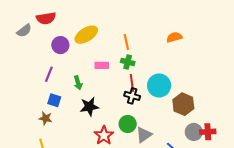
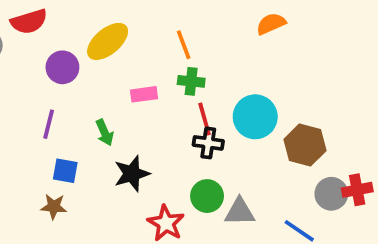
gray triangle: (144, 135) -> (240, 212), turned 42

